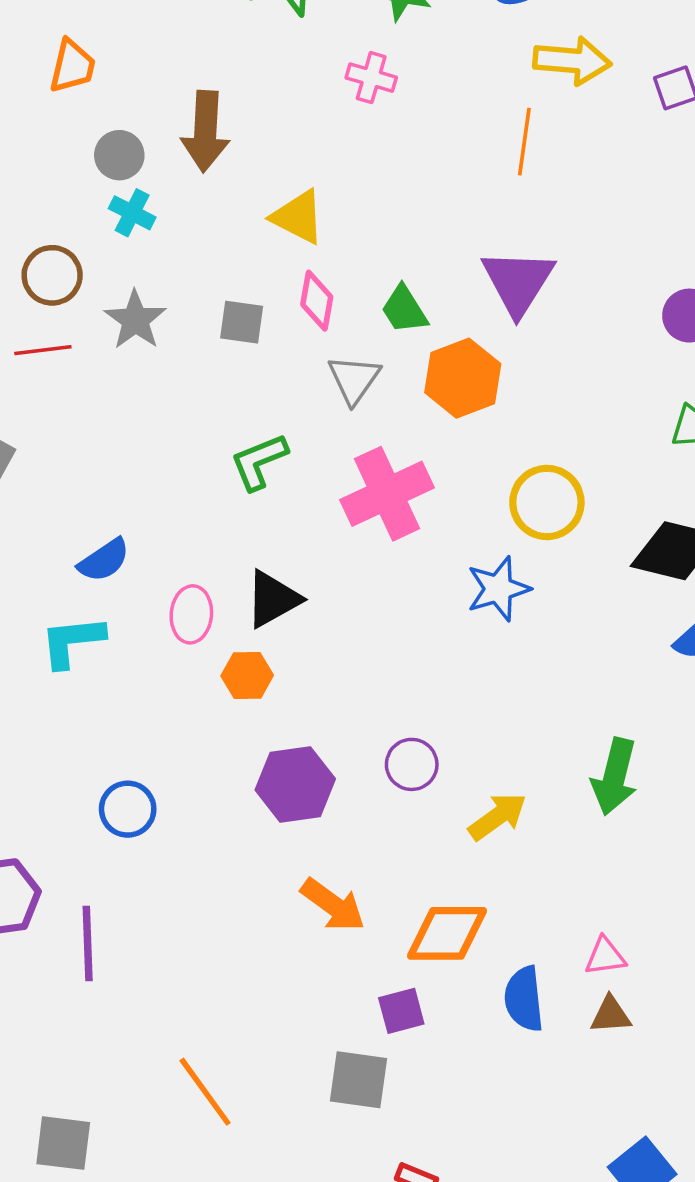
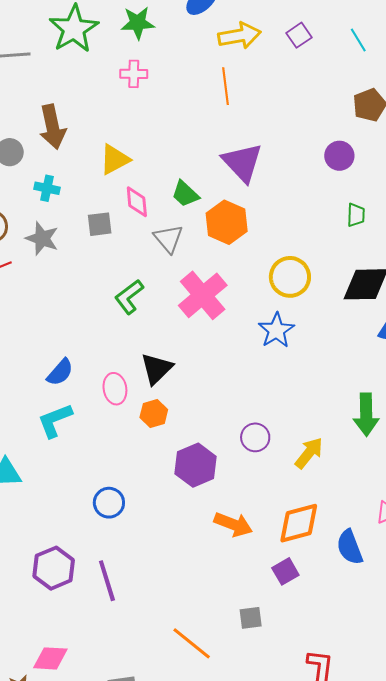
cyan cross: (132, 213) -> (47, 188), moved
yellow triangle: (298, 217) -> (115, 159), turned -40
gray square: (358, 1080) -> (251, 618), moved, size x0.7

